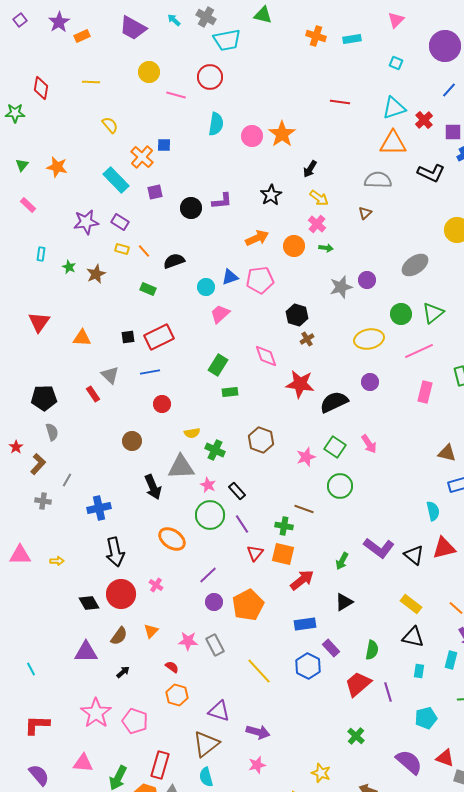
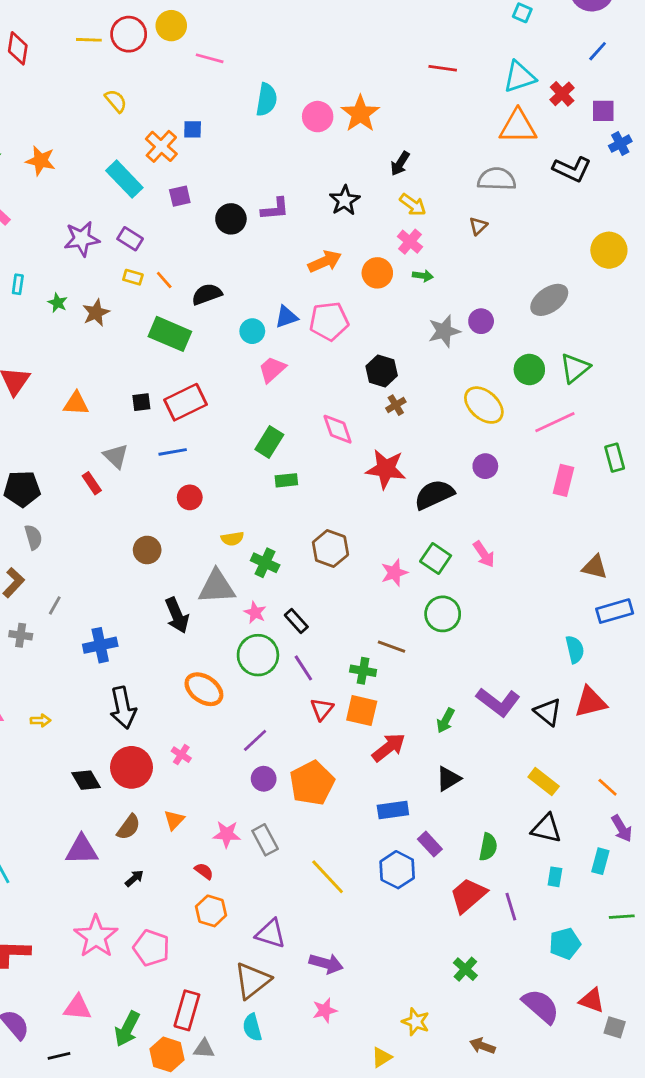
red circle: (210, 77) -> (129, 34), moved
green rectangle: (148, 289) -> (170, 334), size x1.8
yellow ellipse: (369, 339) -> (484, 405), turned 52

